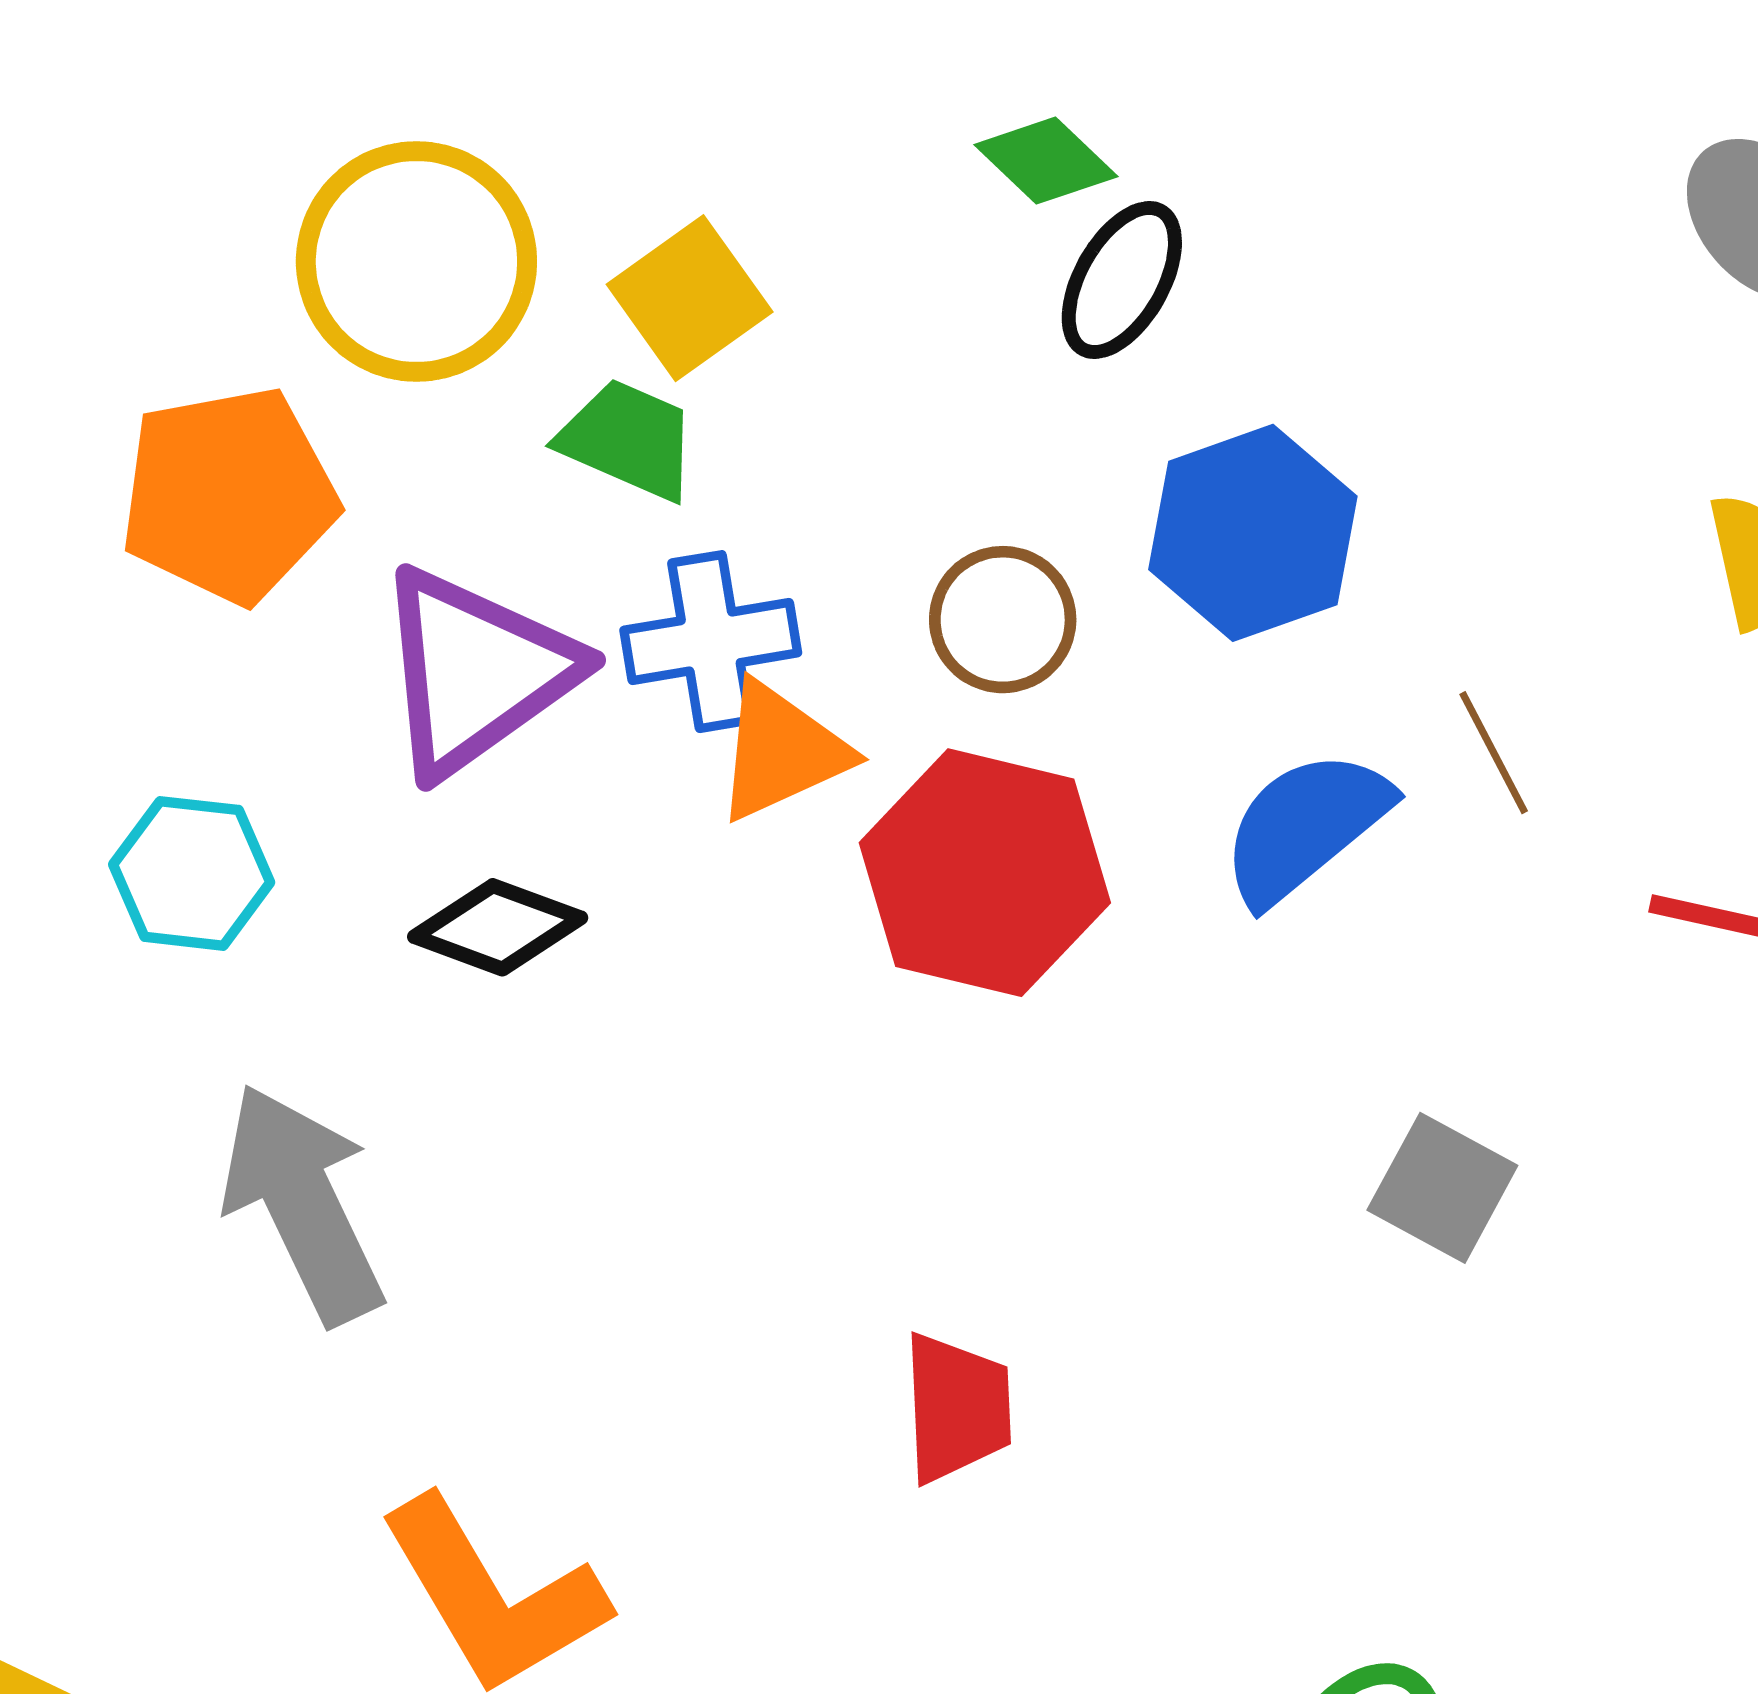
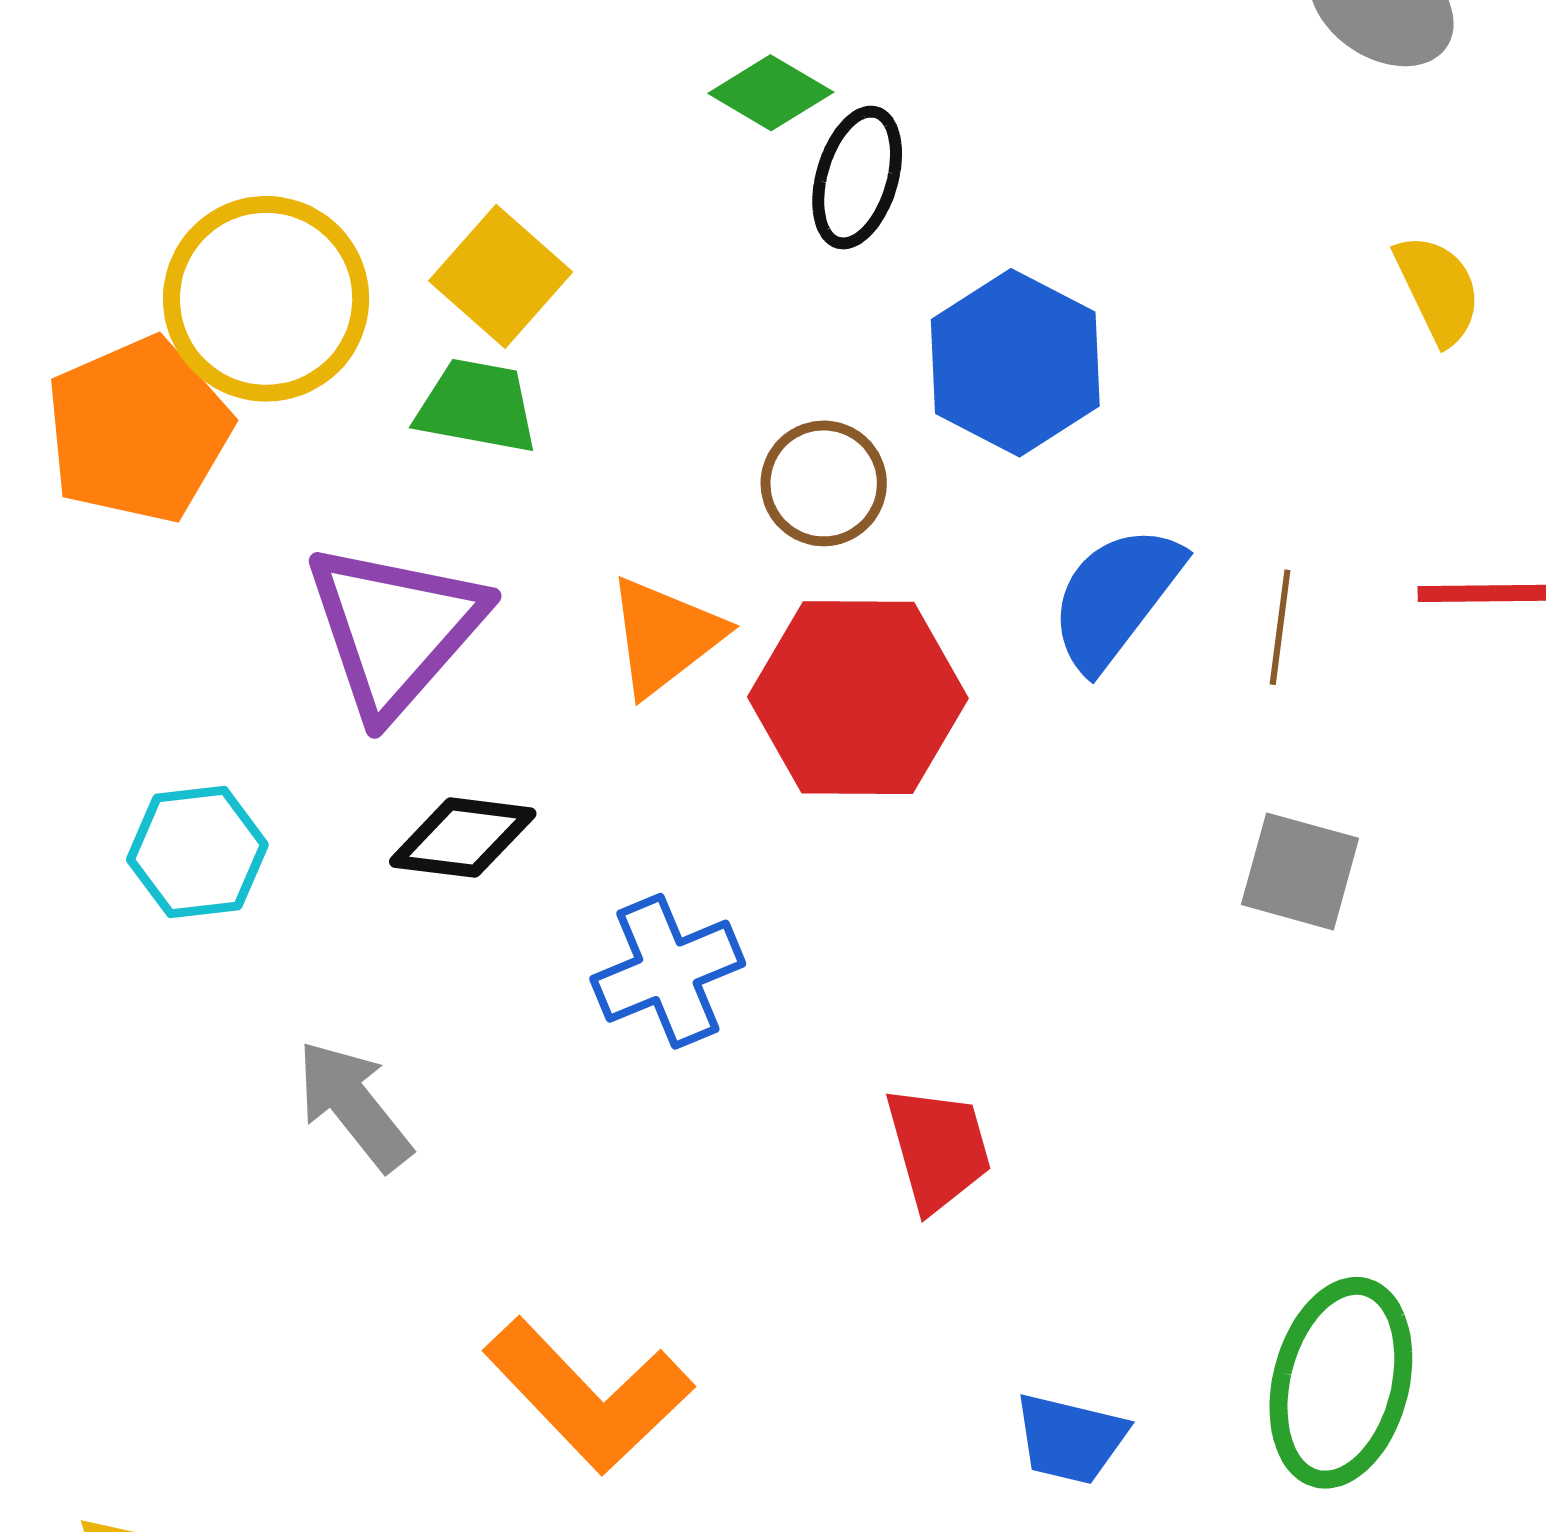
orange pentagon: (229, 495) -> (138, 430), moved
blue cross: (711, 642) -> (668, 971), moved
brown line: (1494, 753) -> (1280, 627), moved, turned 48
gray arrow: (303, 1204) -> (354, 1105), size x0.7

